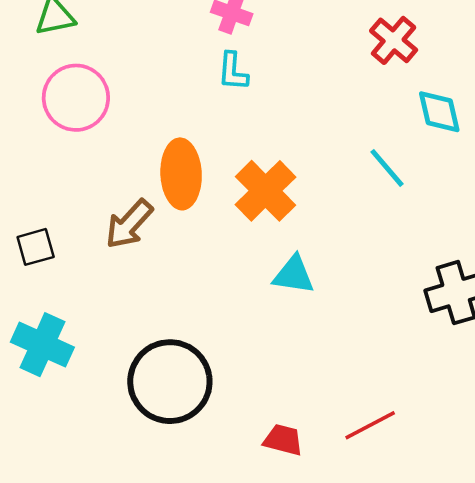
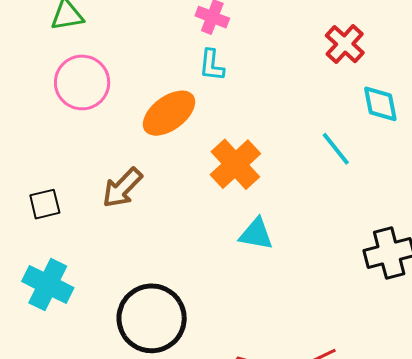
orange ellipse: (181, 174) -> (169, 113), moved, turned 54

